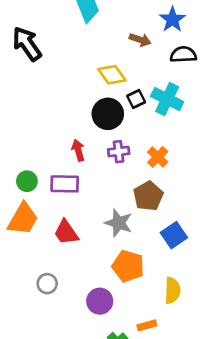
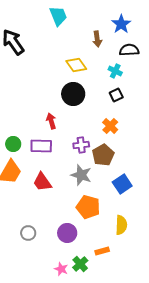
brown arrow: (140, 40) -> (97, 39), turned 63
black square: (136, 99) -> (116, 95), moved
cyan cross: (167, 99) -> (115, 71), moved, size x0.6
purple cross: (119, 152) -> (81, 145), moved
gray circle: (47, 284) -> (28, 233), moved

